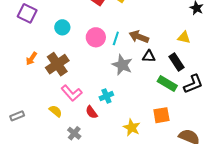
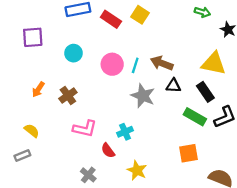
purple square: (27, 13) -> (33, 37), turned -30
yellow triangle: (184, 37) -> (214, 63), size x1.6
brown cross: (57, 64) -> (68, 96), size x0.7
pink L-shape: (72, 93) -> (85, 129), turned -35
yellow semicircle: (55, 111) -> (32, 131), moved
yellow star: (132, 128) -> (137, 170), moved

